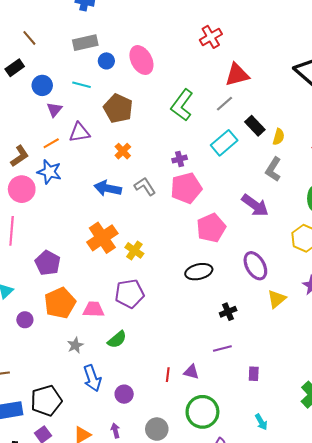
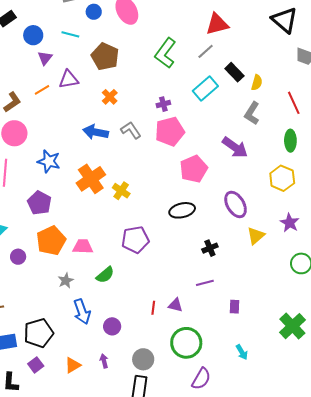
blue star: (49, 172) -> (49, 161), moved
purple pentagon: (129, 294) -> (135, 240), moved

